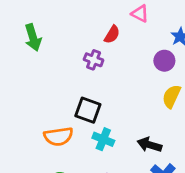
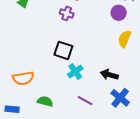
orange semicircle: (58, 136) -> (23, 78), moved
cyan cross: (103, 139) -> (75, 72), turned 35

